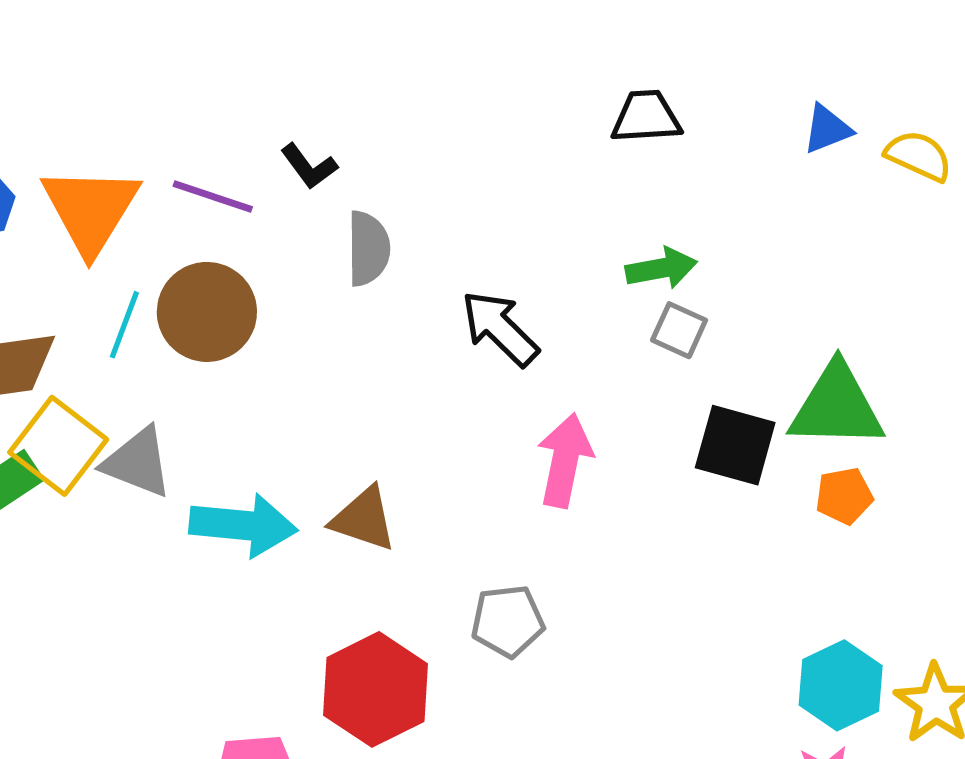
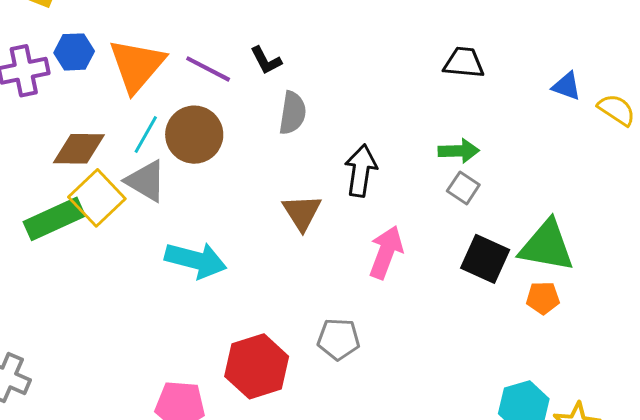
blue triangle: (827, 129) -> (566, 86), turned 32
black arrow: (500, 328) -> (361, 171), turned 45
gray triangle: (138, 462) -> (146, 181), moved
brown triangle: (364, 519) -> (302, 212), moved, turned 30

